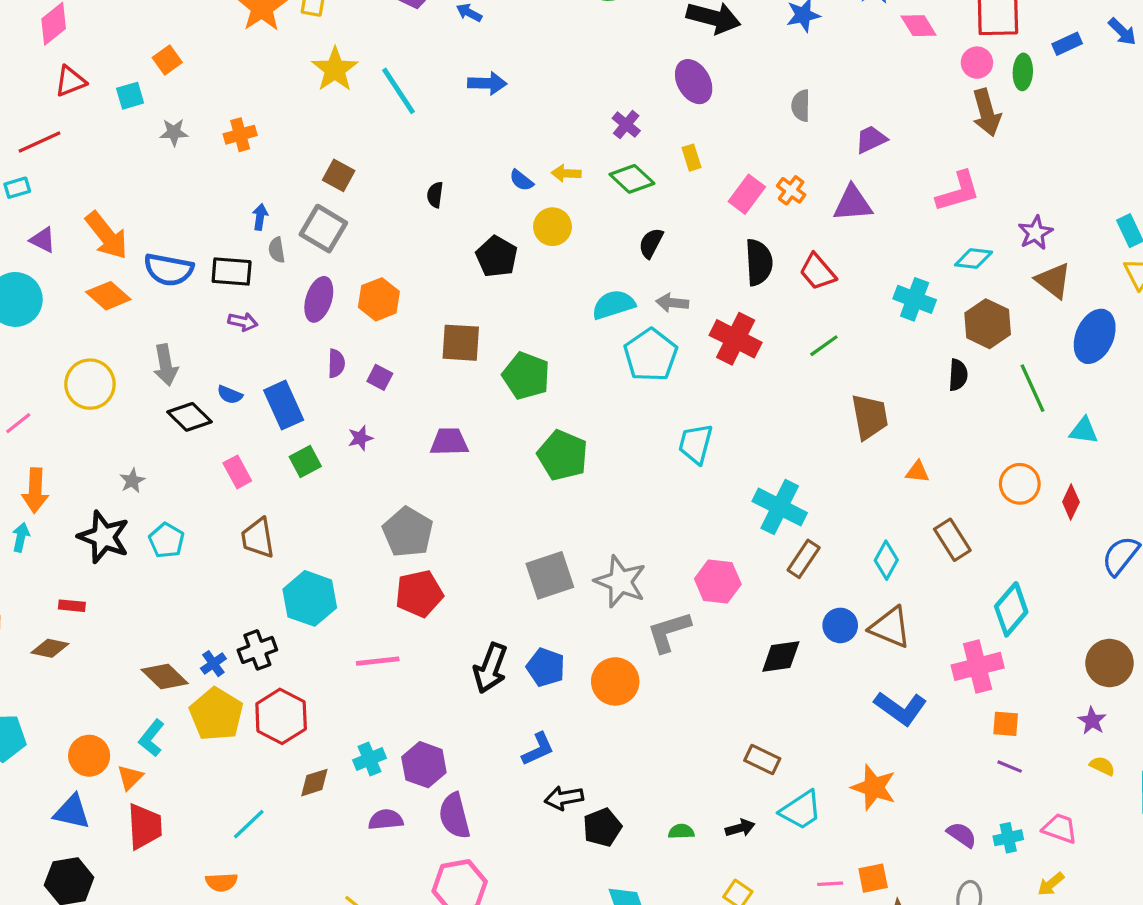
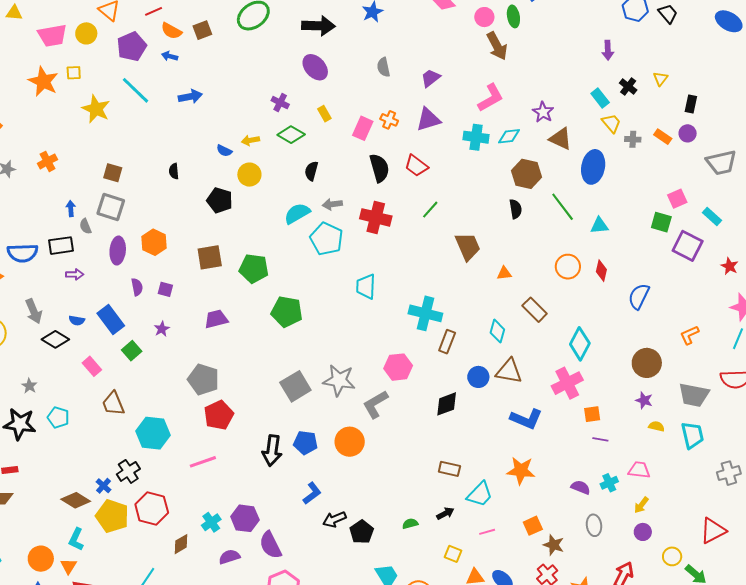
cyan line: (399, 91) -> (136, 90), moved
cyan cross: (915, 299) -> (476, 137), moved
pink line: (830, 884) -> (487, 532), moved

